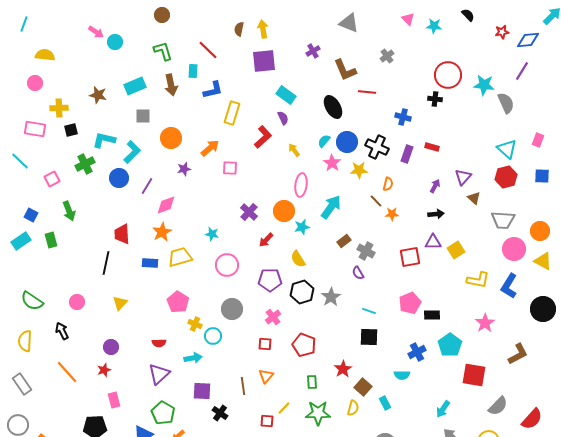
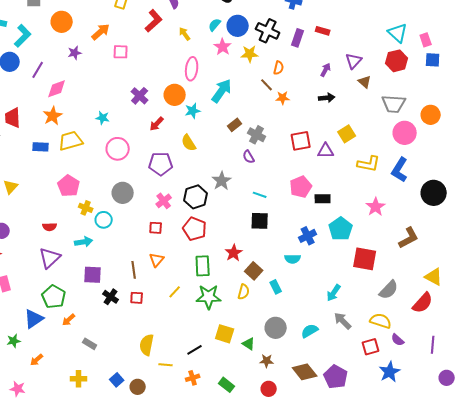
pink rectangle: (538, 140) -> (426, 40), moved, turned -40
purple triangle: (433, 242) -> (326, 151), moved
yellow triangle: (543, 261) -> (434, 277), moved
black hexagon: (302, 292) -> (196, 197), moved
green rectangle: (312, 382) -> (203, 266), size x1.5
red square: (267, 421) -> (137, 298), moved

